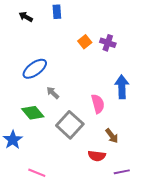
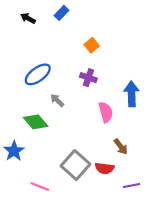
blue rectangle: (57, 12) -> (61, 13), turned 48
purple cross: (108, 43) -> (88, 78), moved
gray square: (70, 125) -> (75, 165), moved

